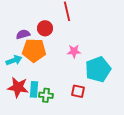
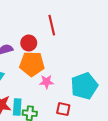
orange pentagon: (34, 50) -> (32, 64), moved
pink star: (74, 51) -> (47, 82), moved

